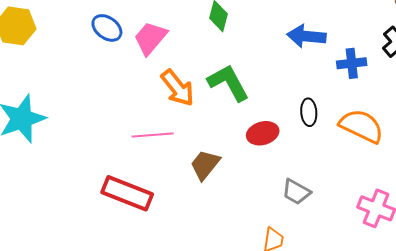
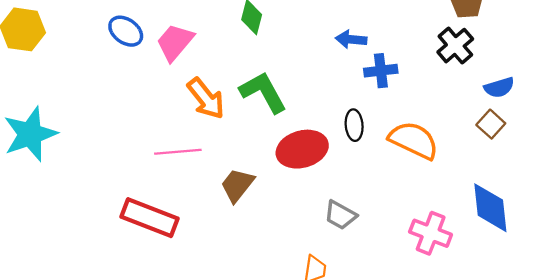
blue arrow: (306, 36) -> (351, 39), size x0.7
blue cross: (352, 63) -> (381, 71), moved
red ellipse: (263, 133) -> (302, 149), size x1.4

